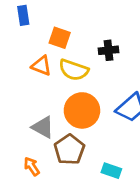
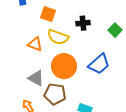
orange triangle: (41, 66) -> (35, 44), moved
brown pentagon: (69, 150) -> (55, 94), turned -30

